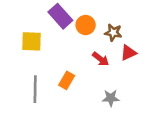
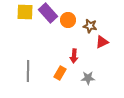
yellow square: (31, 41) -> (25, 12), moved
red arrow: (101, 59) -> (74, 56), moved, turned 56
orange rectangle: (67, 80) -> (60, 73), moved

